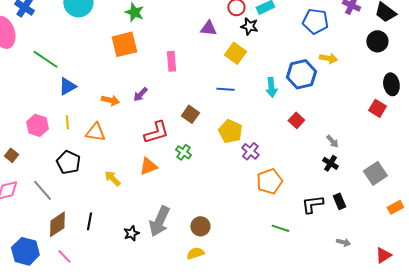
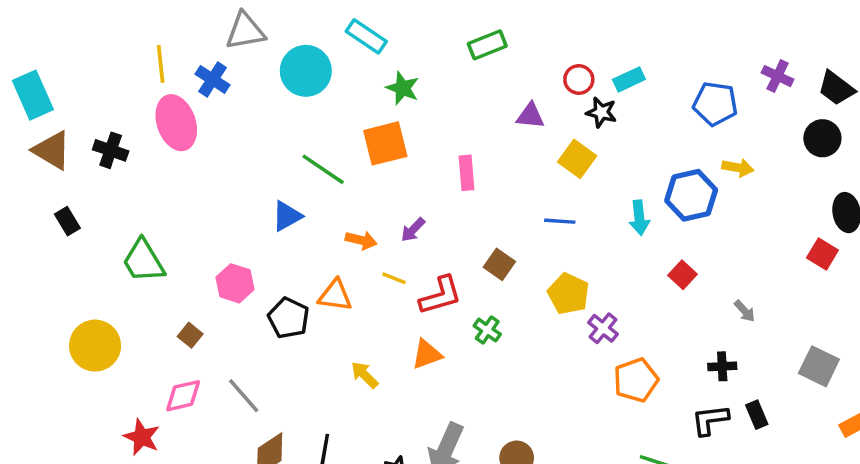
green line: (45, 59) -> (323, 169), moved
yellow line: (67, 122) -> (394, 278), moved, turned -64
black pentagon: (68, 162) -> (289, 318), moved
black cross: (330, 163) -> (722, 366), moved, turned -35
gray square: (375, 173) -> (819, 366), turned -30

